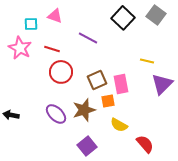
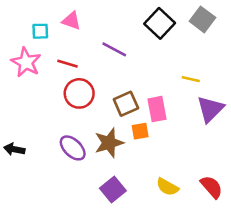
yellow semicircle: (119, 125) -> (167, 187), moved
red semicircle: (145, 144) -> (212, 187), moved

